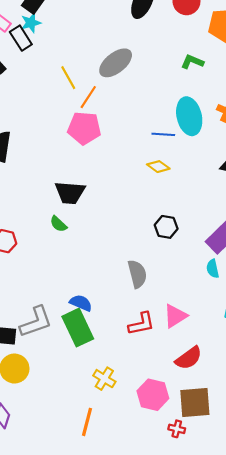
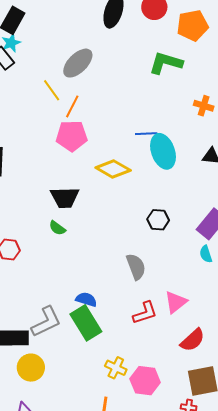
green L-shape: (192, 62) -> (166, 63), size x1.6
gray ellipse: (116, 63) -> (78, 63), moved
cyan ellipse: (189, 116) -> (163, 151), moved
yellow diamond: (158, 167) -> (113, 169), moved, size x1.6
pink hexagon: (153, 395) -> (145, 381), moved

